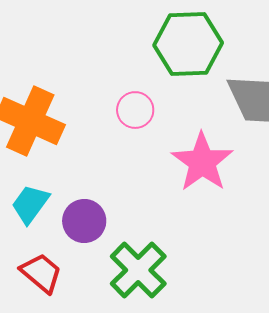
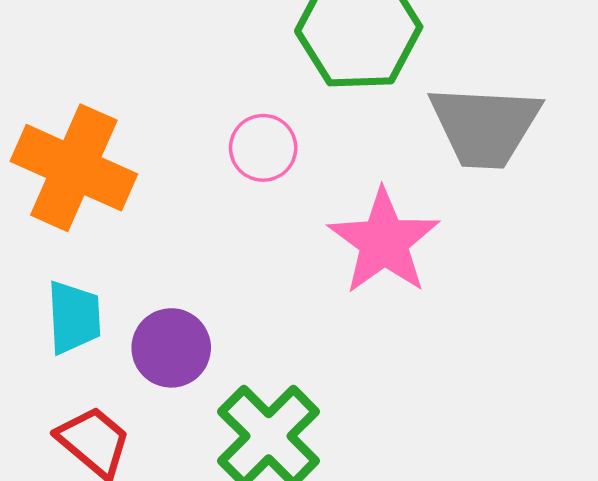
cyan trapezoid: (30, 204) -> (74, 317), turned 141

